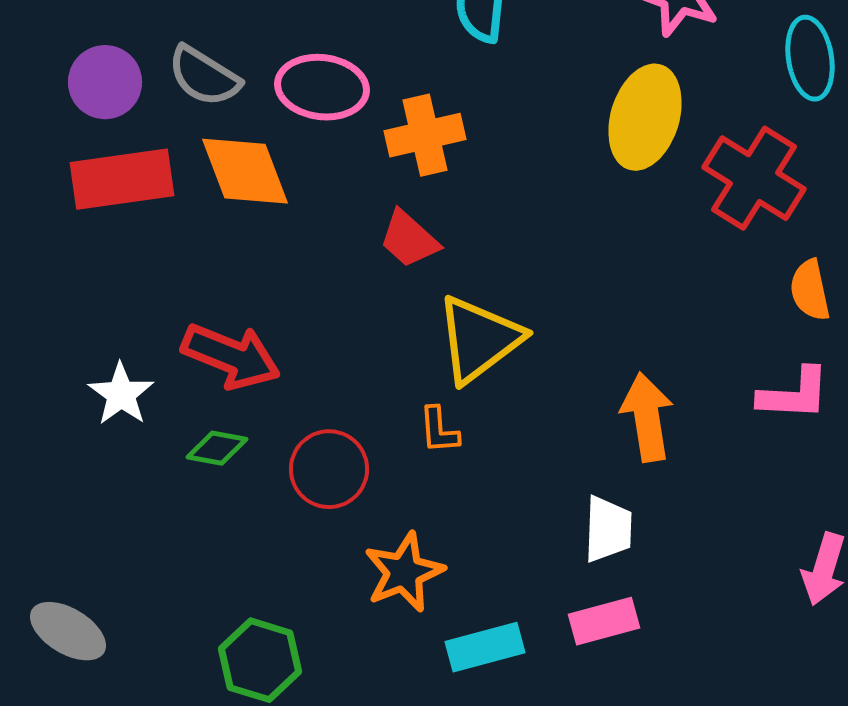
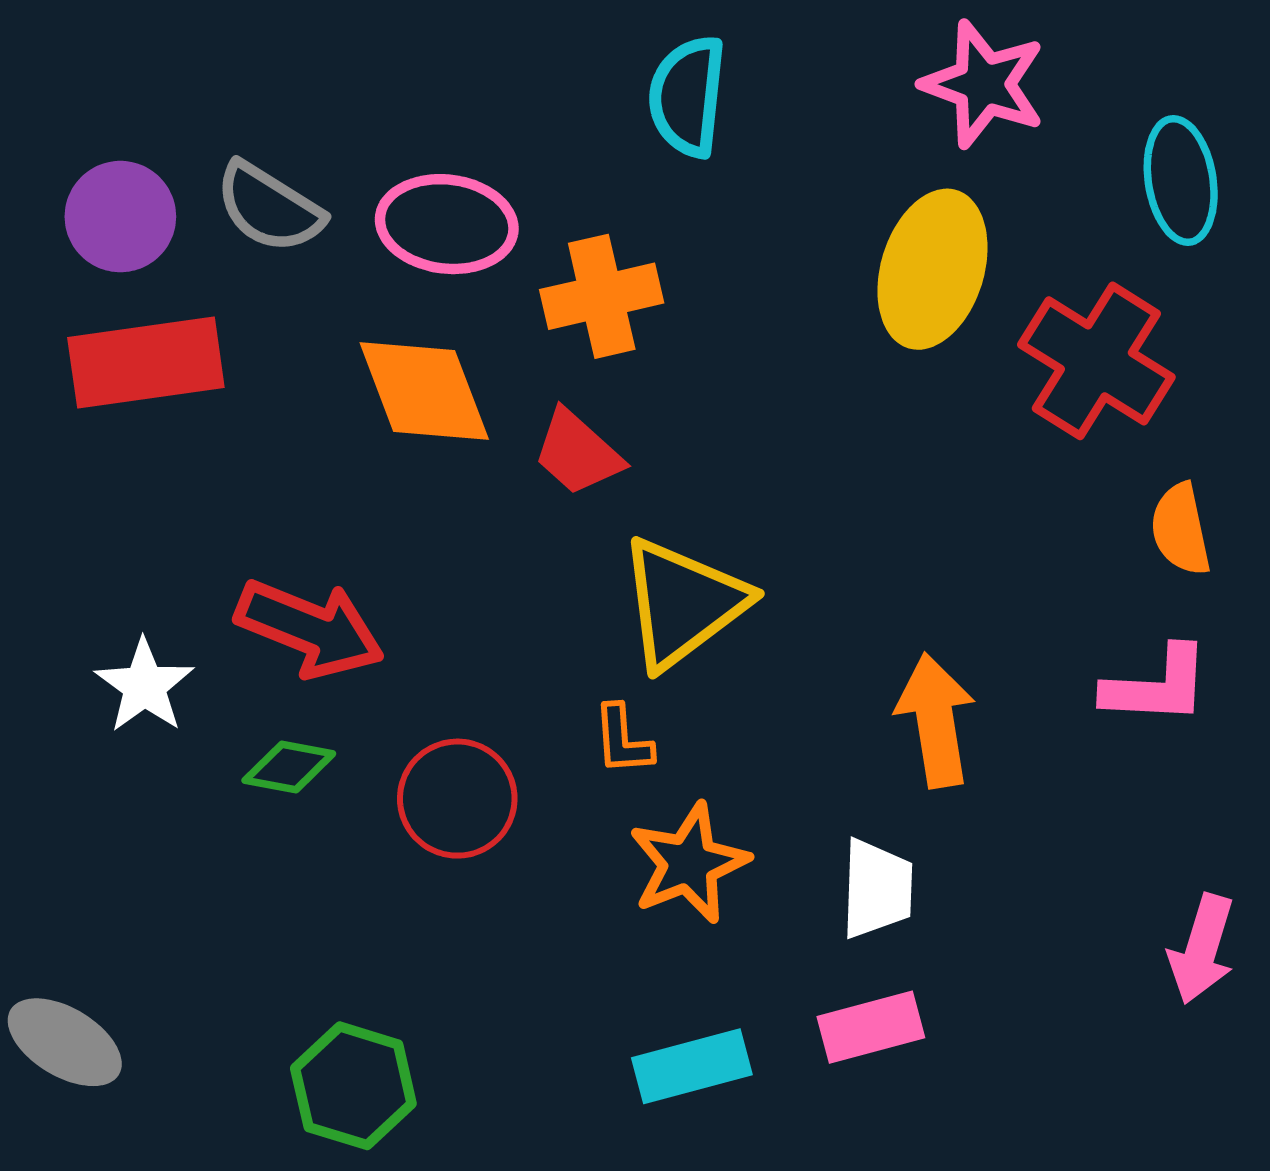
orange diamond: (245, 171) -> (424, 391), moved
orange star: (404, 572) -> (689, 863), moved

